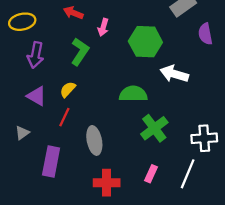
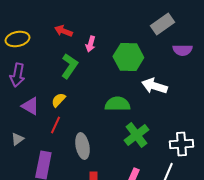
purple semicircle: (205, 34) -> (182, 50), turned -78
purple arrow: (36, 55) -> (17, 75), moved

